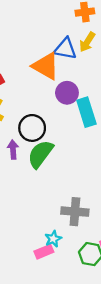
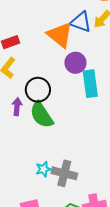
green semicircle: (40, 154) -> (42, 115), turned -80
cyan star: (53, 239) -> (43, 169), moved

